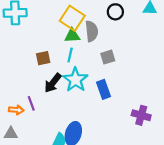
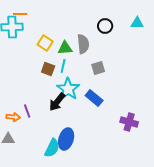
yellow square: (72, 18) -> (45, 43), moved, size x0.7
brown square: (43, 58) -> (48, 69), moved, turned 32
black arrow: (53, 83) -> (57, 102), moved
blue rectangle: (103, 89) -> (94, 98), turned -30

